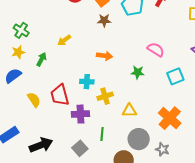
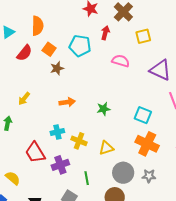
pink semicircle: (156, 50) -> (121, 61), moved
cyan square: (175, 76) -> (143, 115), moved, turned -30
yellow cross: (105, 96) -> (79, 141), turned -35
yellow semicircle: (34, 100) -> (13, 178), moved

